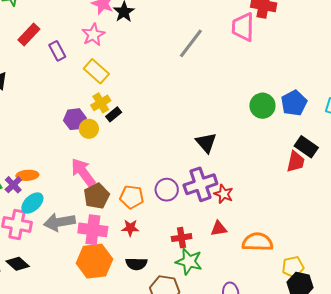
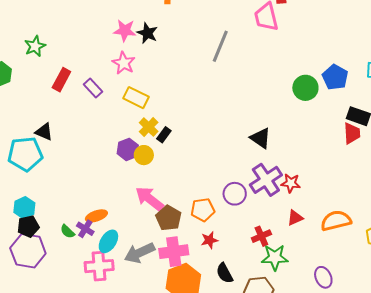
black semicircle: (136, 264) -> (225, 273), turned 75

